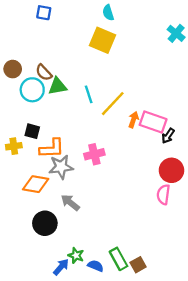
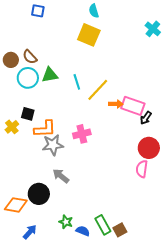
brown semicircle: (44, 72) -> (30, 57), moved
orange arrow: (133, 120) -> (116, 104), turned 72
yellow cross: (14, 146) -> (12, 127), turned -32
orange diamond: (36, 184) -> (16, 205), moved
blue arrow: (61, 267) -> (30, 232), moved

